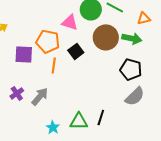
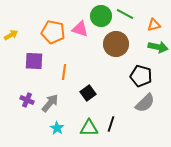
green arrow: (132, 38) -> (158, 47), moved
orange pentagon: (48, 41) -> (53, 32), moved
black square: (76, 51) -> (88, 93), moved
purple cross: (17, 93) -> (27, 100), turned -32
cyan star: (53, 127) -> (57, 128), moved

